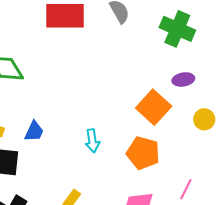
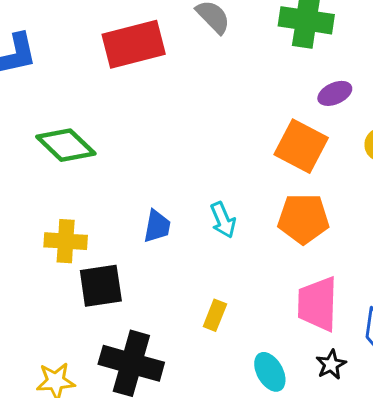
blue trapezoid: (34, 131) -> (157, 226), moved

